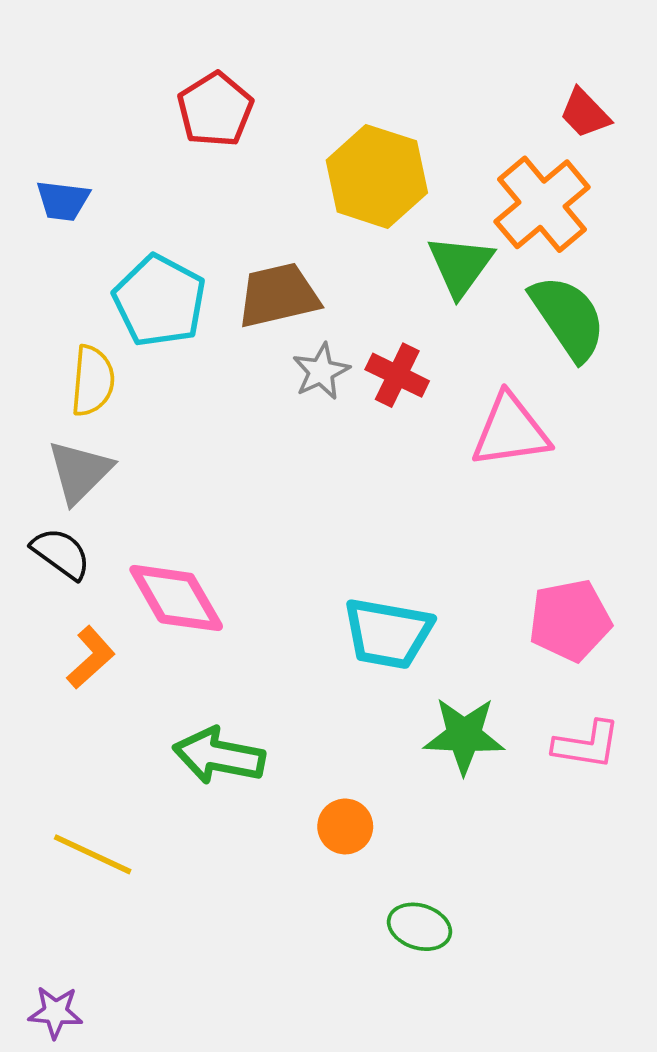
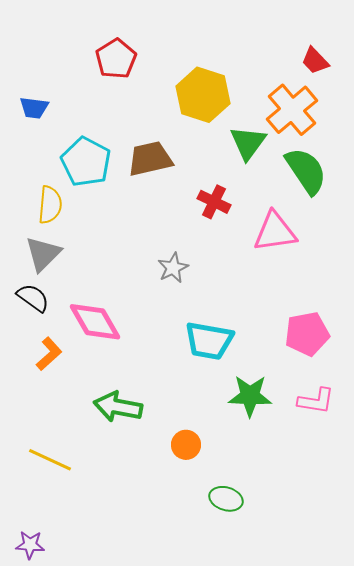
gray star: (321, 371) -> (173, 268), moved

